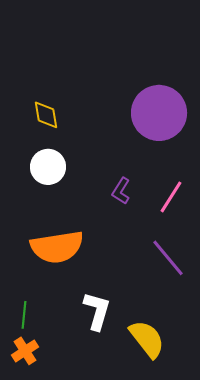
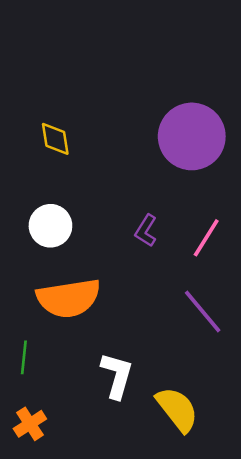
white circle: (48, 167) -> (50, 226), moved
green line: (24, 315) -> (24, 357), moved

